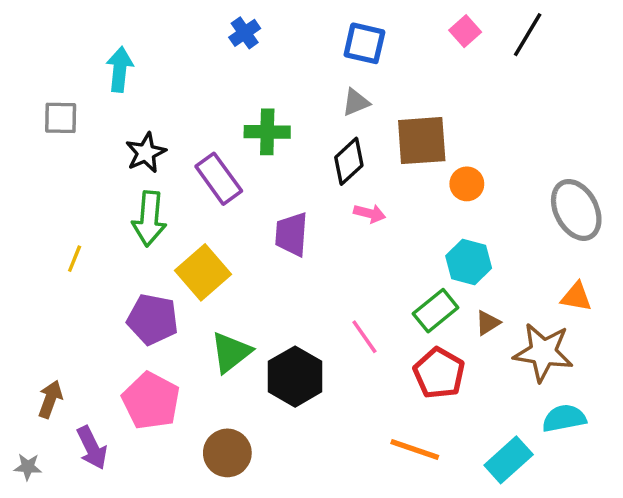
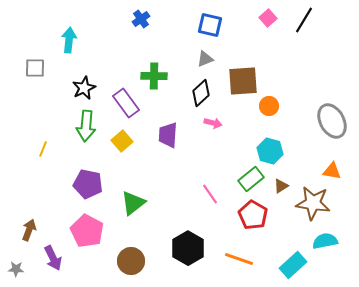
yellow square: (203, 272) -> (122, 141), moved, size x0.7
black hexagon: (295, 377) -> (188, 248), moved

